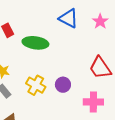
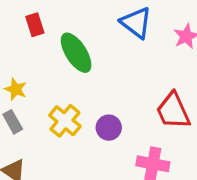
green ellipse: (35, 43) -> (76, 53), turned 40

